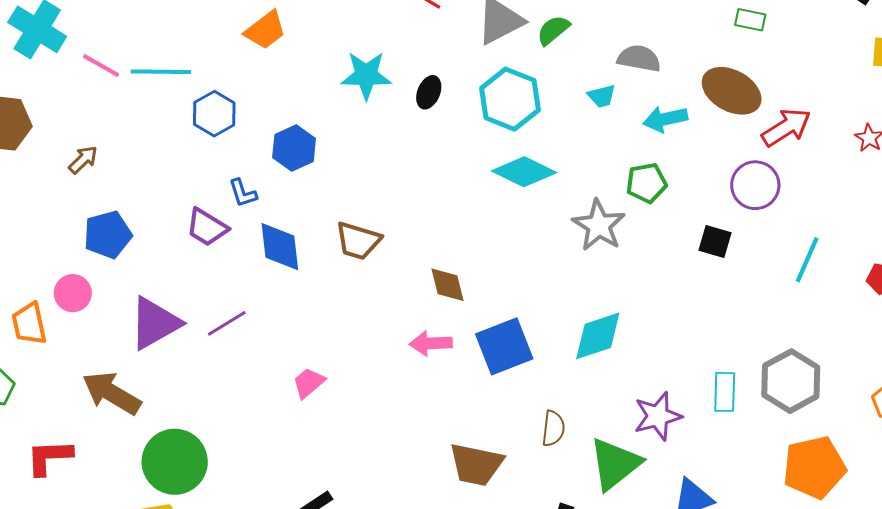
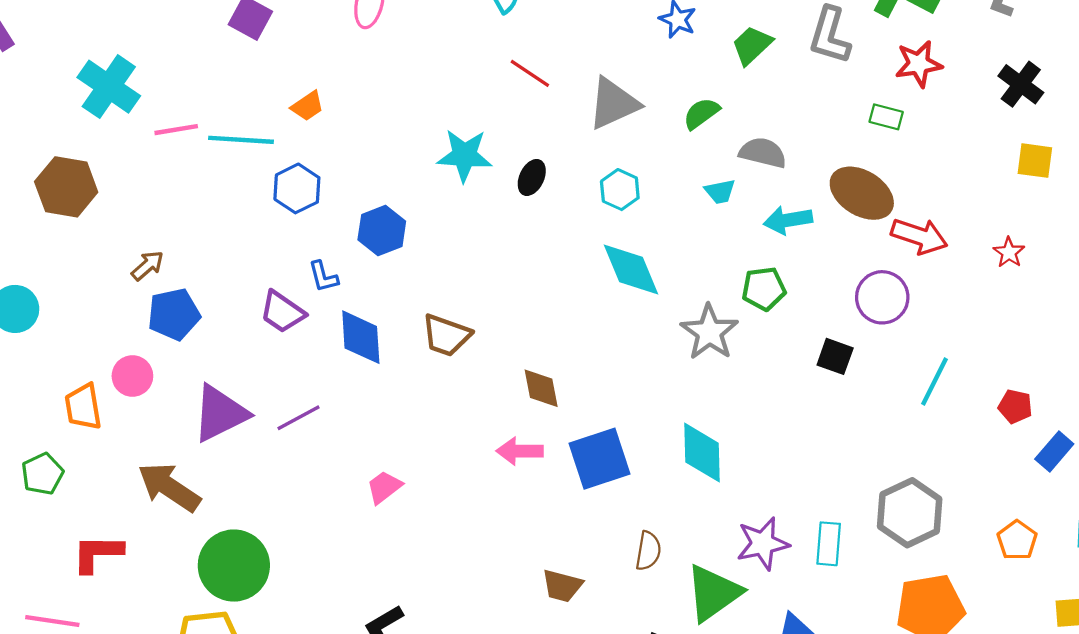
orange trapezoid: (265, 30) -> (307, 106), moved, size x0.7
green semicircle: (553, 30) -> (701, 113), moved
pink line: (101, 65) -> (176, 130), turned -42
cyan hexagon: (510, 99) -> (620, 190), size x0.6
red arrow: (786, 127) -> (919, 236), turned 48
brown arrow: (83, 160) -> (148, 266), moved
cyan diamond: (524, 172) -> (631, 270), turned 38
cyan diamond: (598, 336) -> (702, 453), turned -76
cyan rectangle: (725, 392) -> (829, 544), moved
brown trapezoid: (476, 465) -> (562, 586), size x0.7

